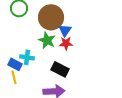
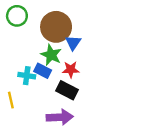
red star: (66, 43) -> (71, 70), moved
blue rectangle: (15, 64) -> (43, 71), moved

